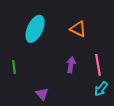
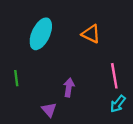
purple arrow: (71, 65) -> (69, 88), moved

